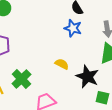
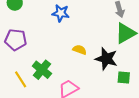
blue star: (73, 28) -> (61, 13), moved

